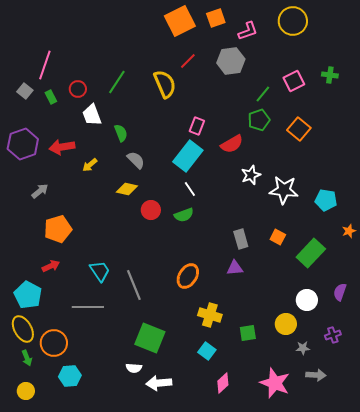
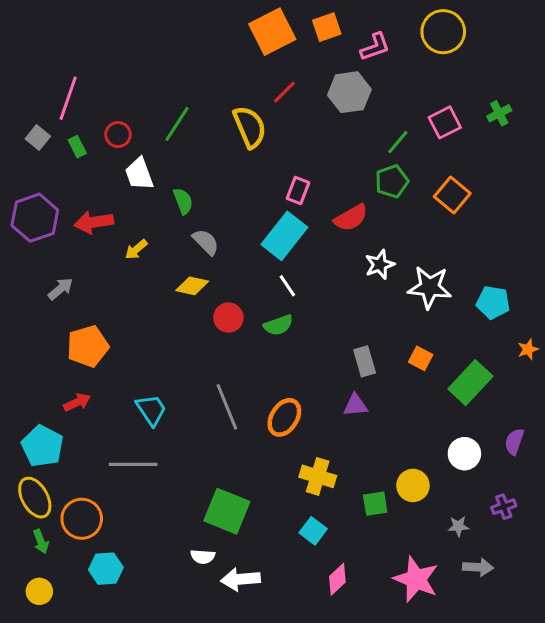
green cross: (330, 75) -> (499, 113), turned -35
gray line: (134, 285) -> (227, 407), moved
yellow circle: (286, 324) -> (413, 485), moved

